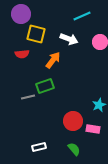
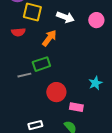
red circle: (73, 121) -> (56, 92), moved
pink rectangle: (93, 129) -> (76, 107), moved

